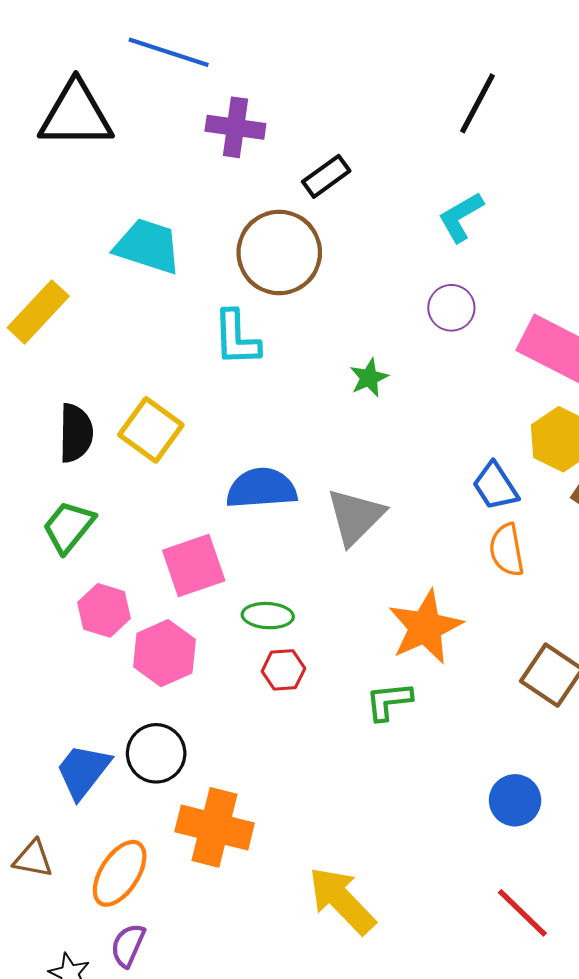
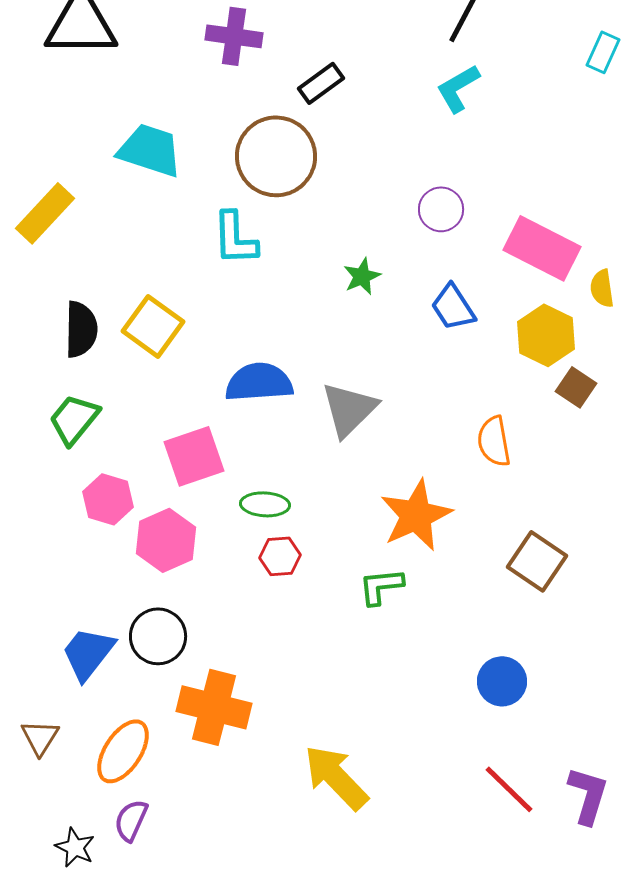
cyan L-shape: (461, 217) -> (458, 88), moved
blue trapezoid: (495, 486) -> (453, 307), moved
brown triangle: (33, 859) -> (40, 737), turned 51

